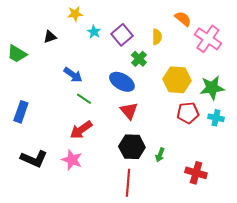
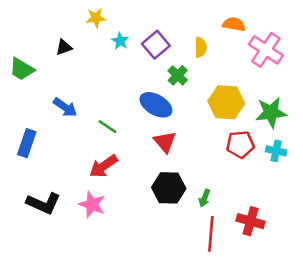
orange semicircle: (183, 19) -> (234, 24), turned -30
blue arrow: (73, 75) -> (65, 107), moved
red line: (128, 183) -> (211, 234), moved

